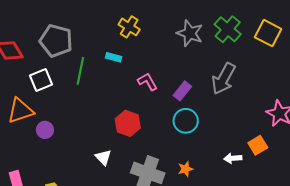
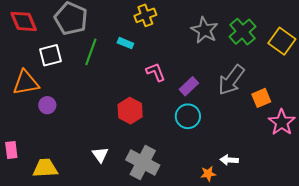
yellow cross: (129, 27) -> (145, 15), turned 30
orange square: (258, 145) -> (261, 98), moved
white triangle: (103, 157) -> (100, 155), moved
orange star: (185, 169) -> (208, 174), moved

